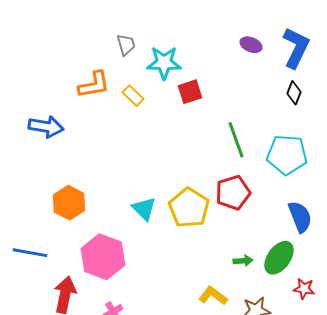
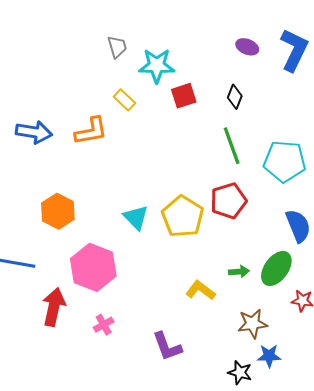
orange L-shape: (94, 85) -> (91, 131), moved
black diamond: (294, 93) -> (235, 97), moved
yellow L-shape: (213, 296) -> (200, 290), moved

